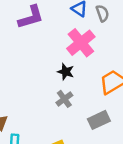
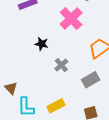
black star: (66, 72) -> (42, 44), moved

